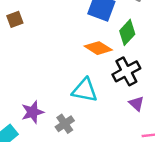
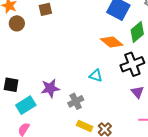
cyan triangle: (85, 90) -> (96, 76), size x0.6

